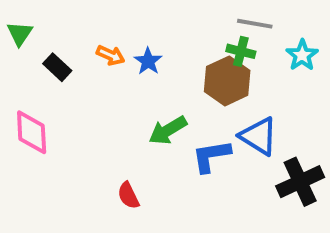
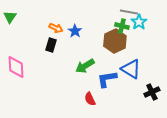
cyan star: (302, 55) -> (139, 22), moved
black rectangle: (57, 67) -> (51, 45), moved, turned 64
black cross: (300, 182) -> (152, 92), size x0.7
red semicircle: (128, 195) -> (90, 99), moved

